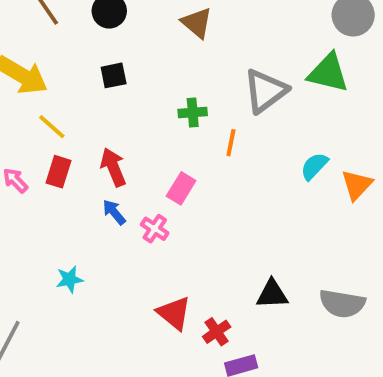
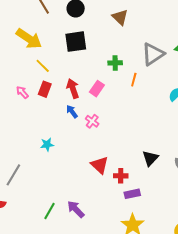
black square: (114, 75) -> (76, 42), size x1.6
pink rectangle: (181, 188) -> (97, 89), moved
black triangle: (272, 294) -> (150, 158), turned -48
red cross: (217, 332) -> (121, 176), turned 32

